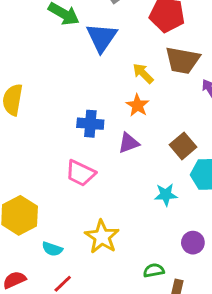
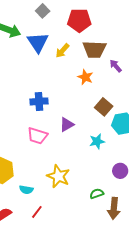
yellow arrow: (143, 73) -> (62, 51), moved, turned -84
orange star: (138, 105) -> (85, 77), moved
purple triangle: (129, 143) -> (67, 125), moved

